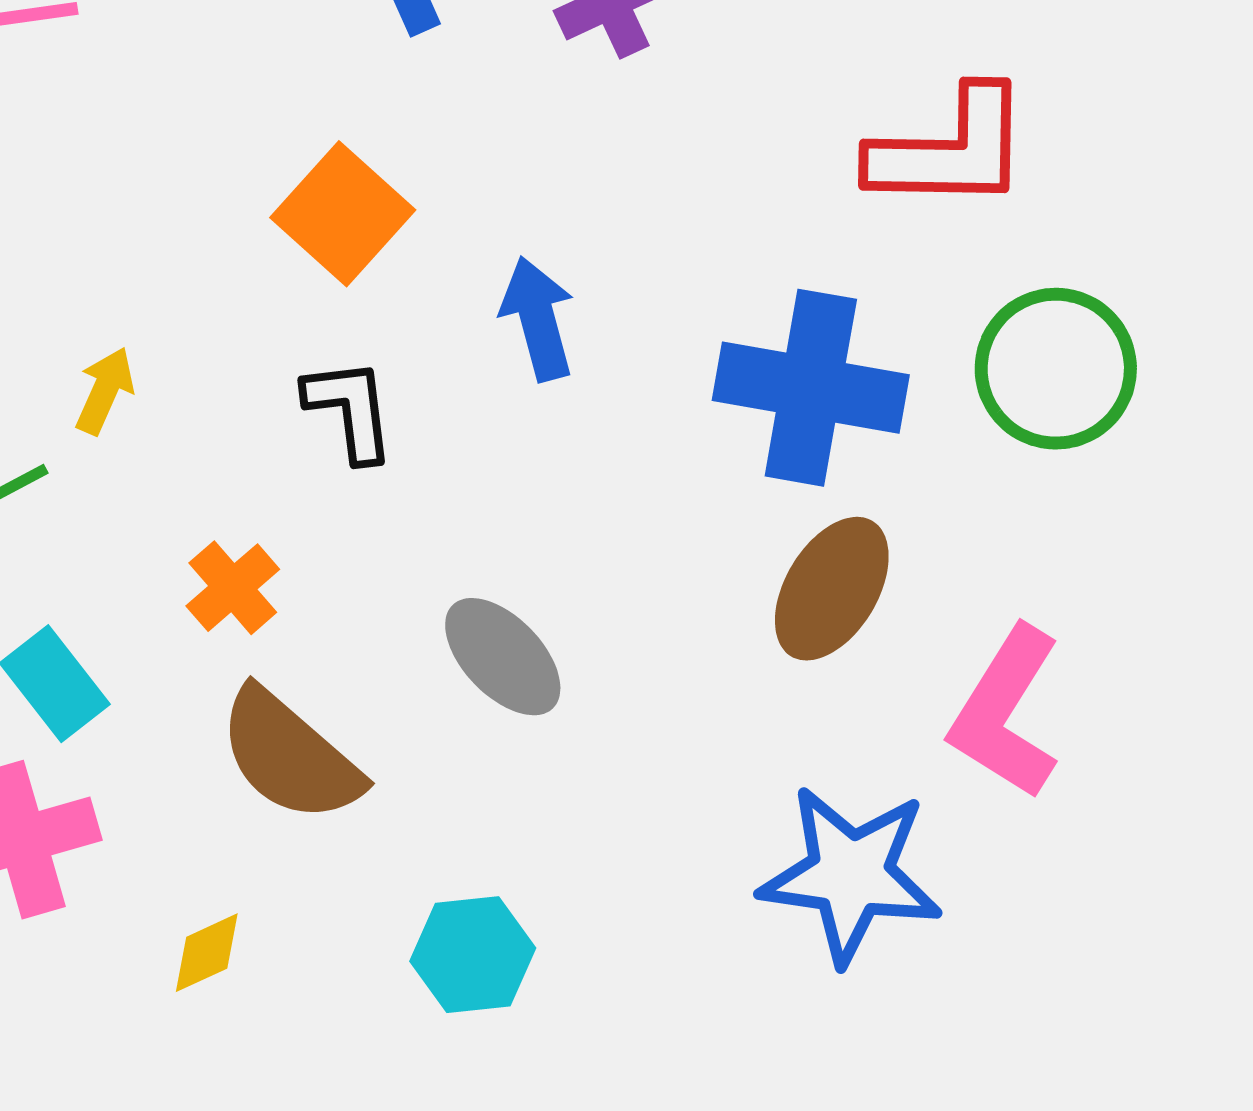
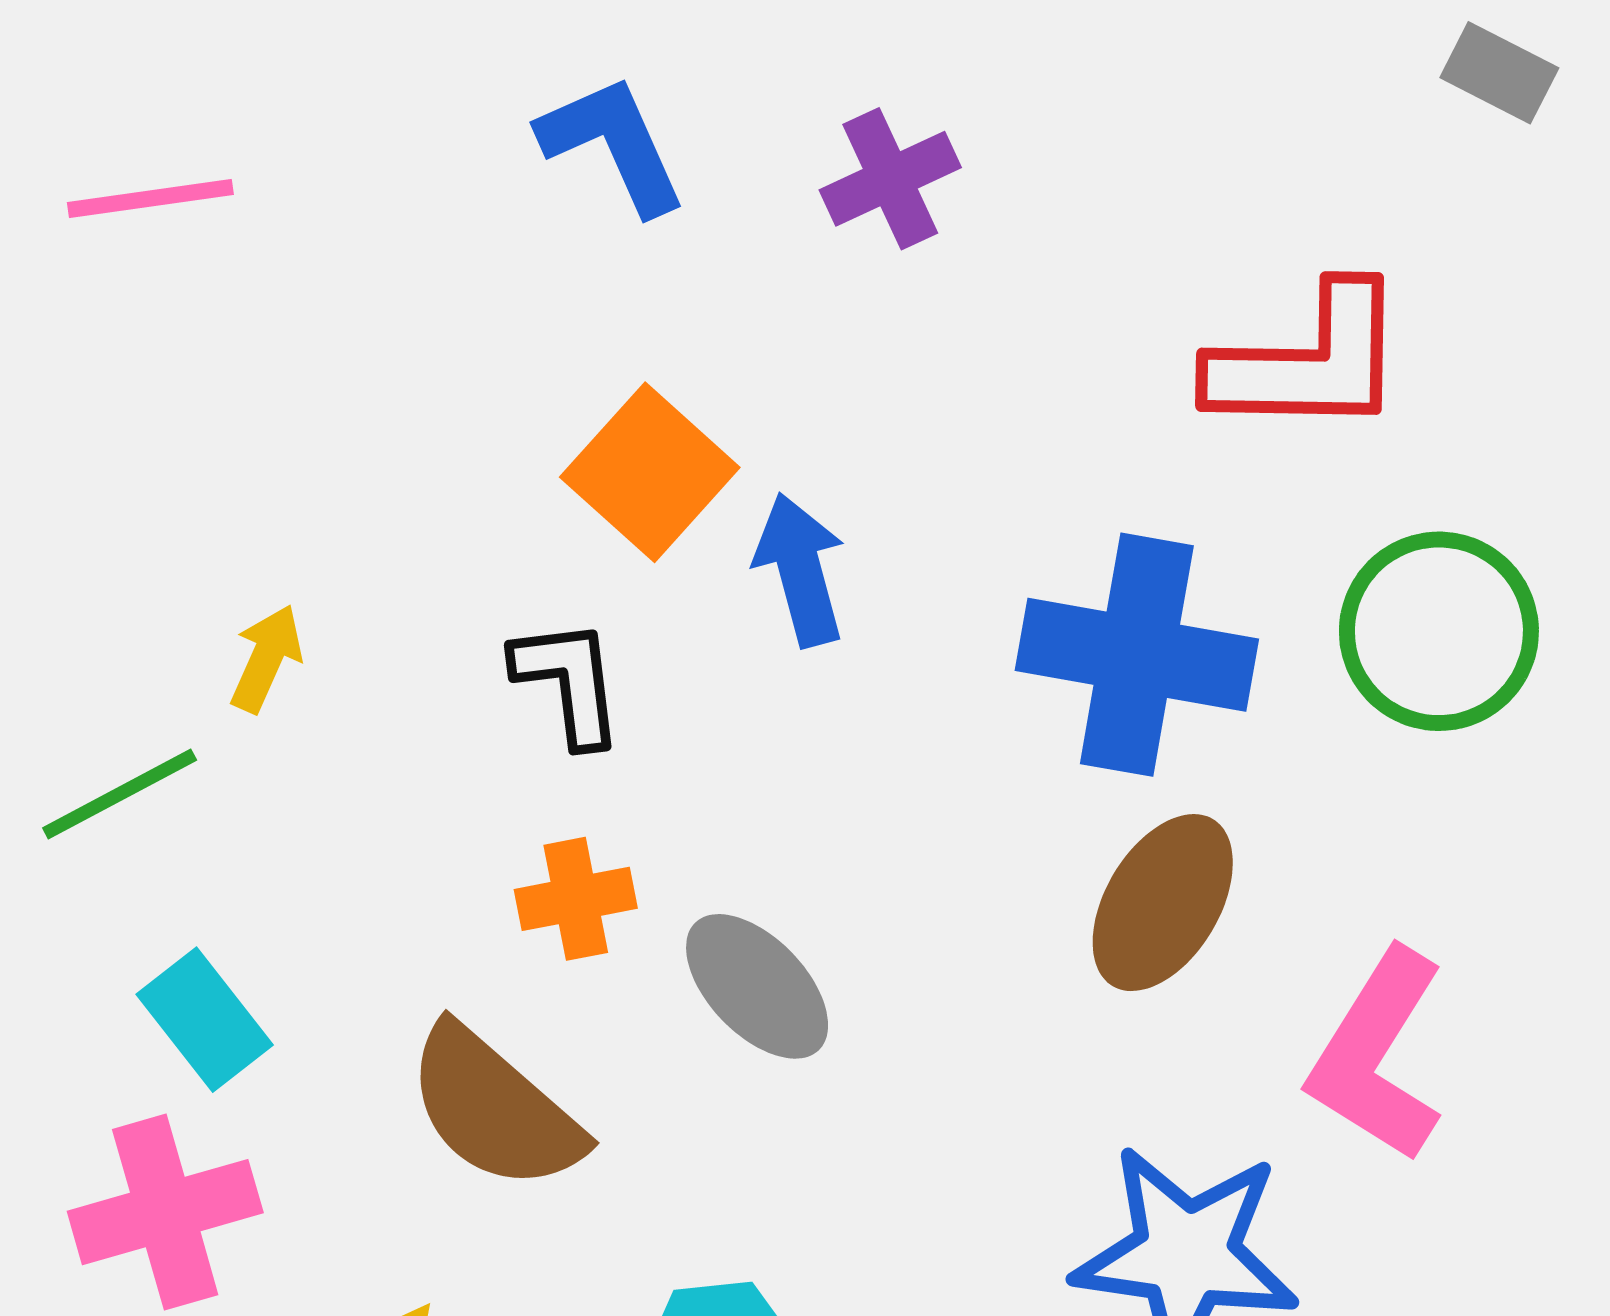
orange square: (343, 214) -> (650, 472), moved
orange cross: (233, 588) -> (576, 899), moved, turned 30

